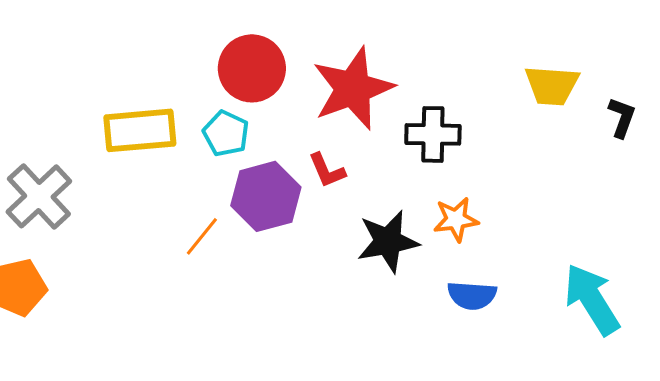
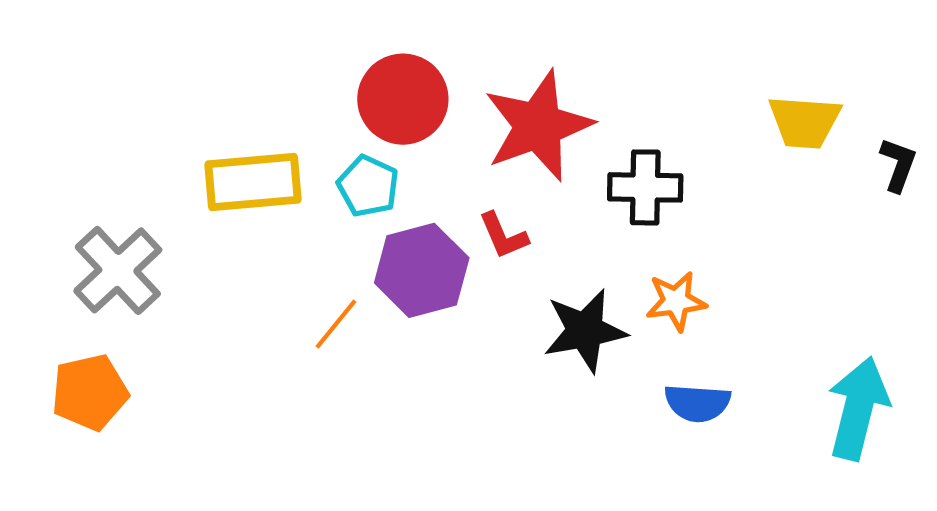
cyan arrow: (592, 299) -> (858, 408), turned 46

